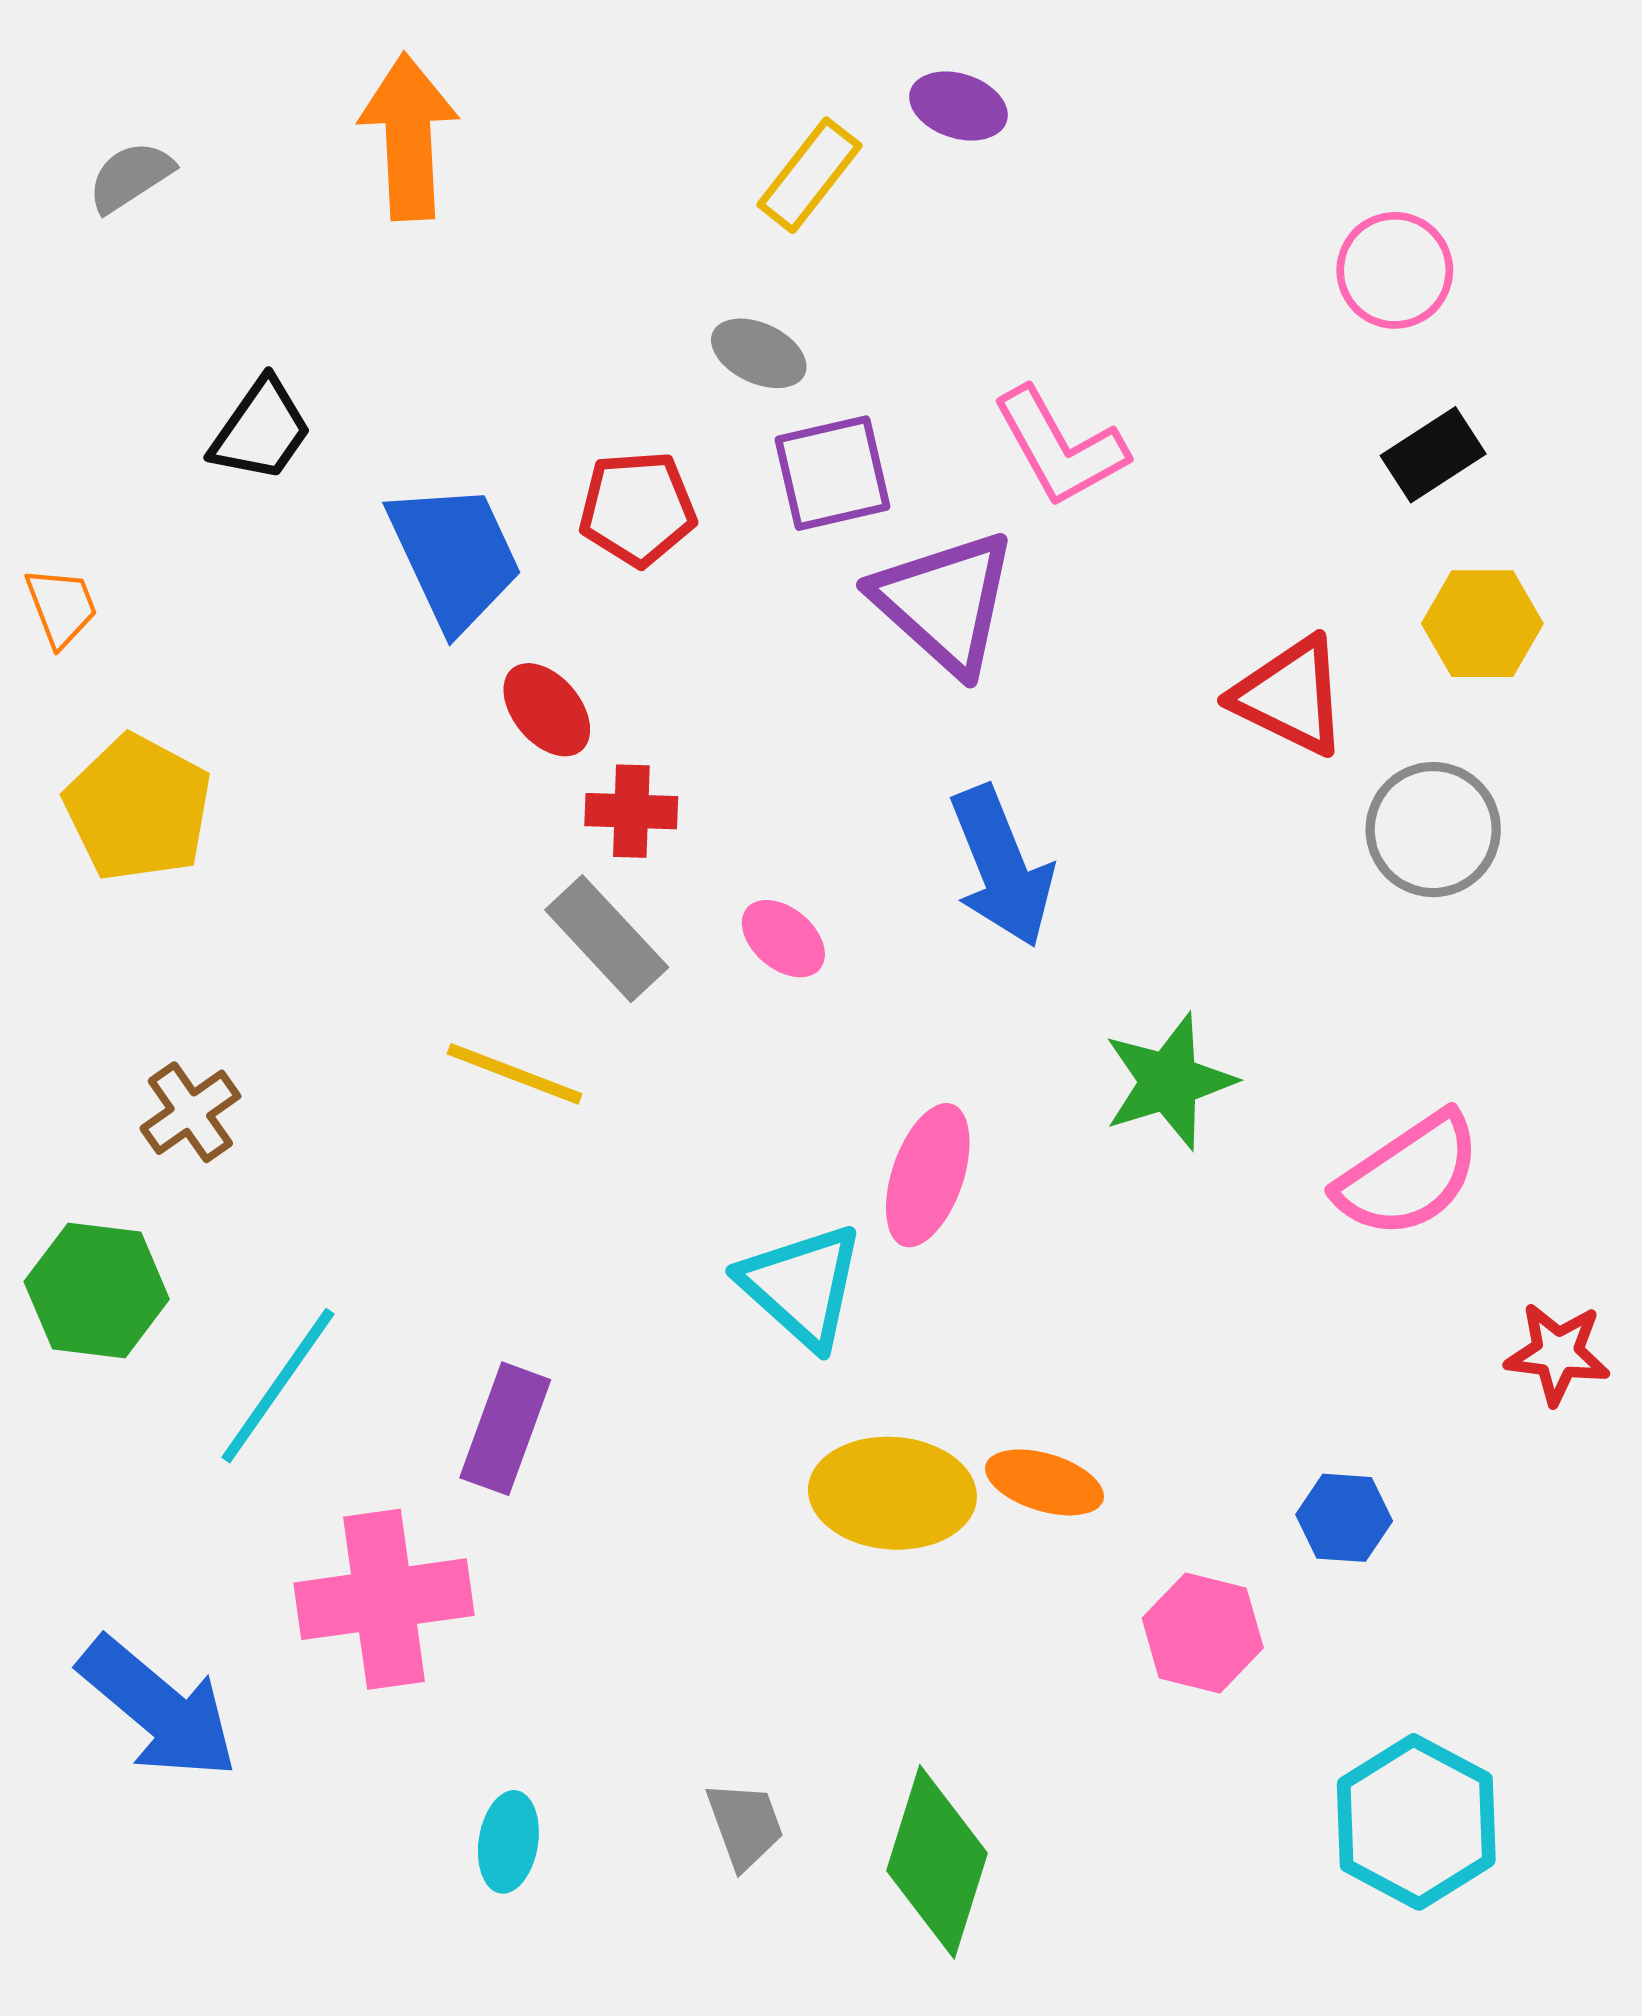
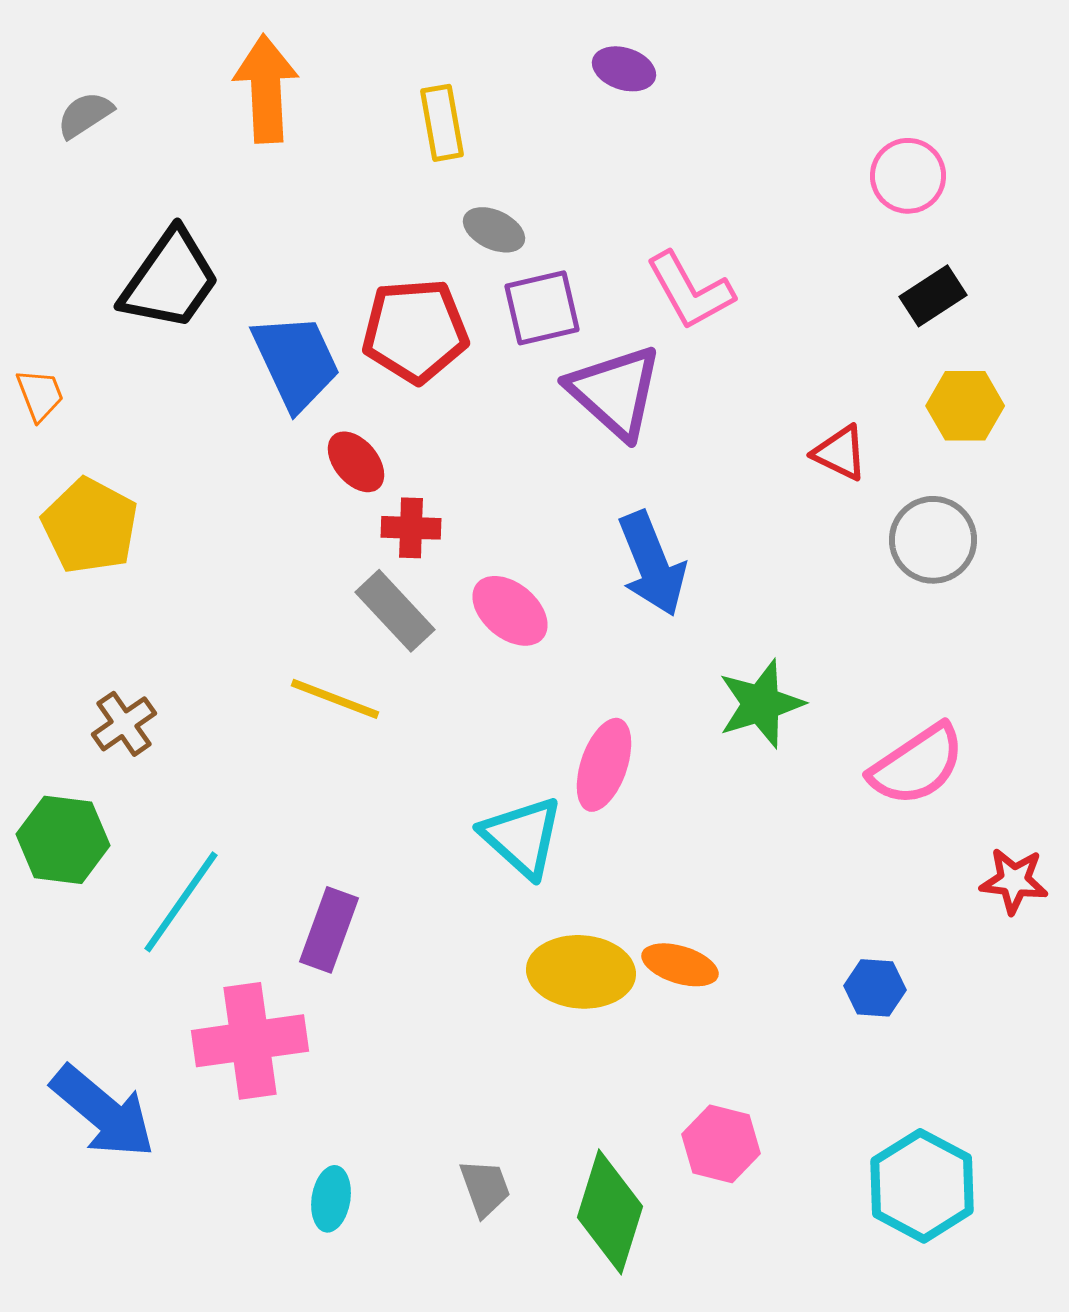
yellow rectangle: (809, 175) -> (442, 123), moved, turned -48
black trapezoid: (261, 430) -> (170, 280), size x1.5
red pentagon: (637, 508) -> (415, 331), size x1.4
red triangle: (1290, 696) -> (840, 453), size x0.7
pink ellipse: (783, 939) -> (510, 611), size x1.4
pink hexagon: (1203, 1633) -> (721, 1144), moved

